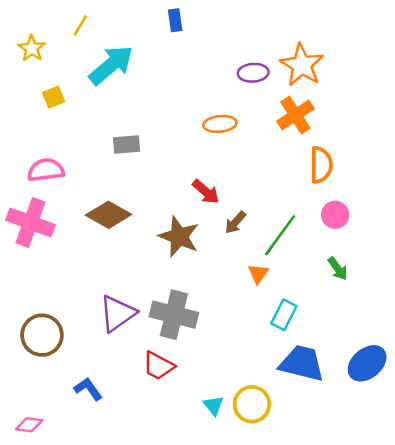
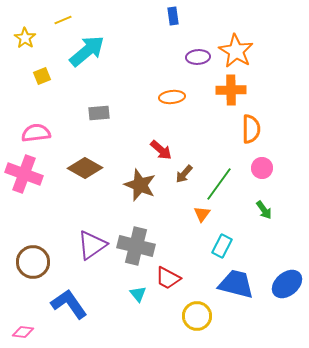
blue rectangle: (175, 20) -> (173, 16), moved
yellow line: (80, 25) -> (63, 20), turned 36
orange cross: (295, 115) -> (231, 90), turned 32
red trapezoid: (158, 366) -> (168, 278), moved
blue L-shape: (88, 389) -> (69, 304), size x1.6
cyan triangle: (213, 406) -> (138, 294), moved

